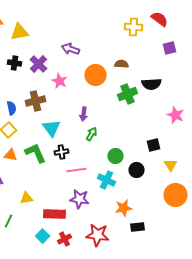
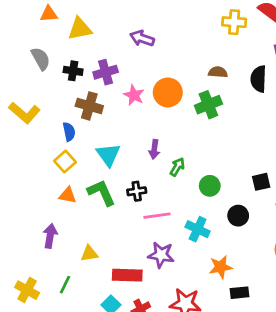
purple arrow: (70, 49) -> (142, 38), moved
purple cross: (38, 64) -> (106, 72), turned 30
orange circle: (96, 75) -> (168, 92), moved
black semicircle: (152, 84) -> (258, 79), moved, turned 96
green cross: (128, 94) -> (208, 105), moved
brown cross: (36, 101) -> (89, 106), moved, turned 30
purple arrow: (84, 114) -> (154, 149), moved
cyan triangle: (52, 128) -> (108, 155), moved
green circle: (116, 156) -> (210, 186), moved

